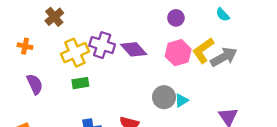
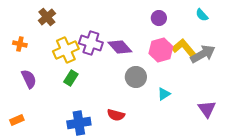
yellow L-shape: (203, 50) -> (184, 48), turned 85
green rectangle: (80, 83) -> (71, 78), turned -49
gray circle: (164, 97) -> (136, 77), moved

